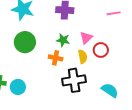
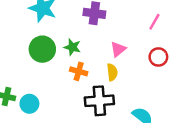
pink line: (114, 13) -> (154, 22), turned -56
green star: (63, 40) -> (72, 47), moved
red circle: (101, 50) -> (158, 57), moved

